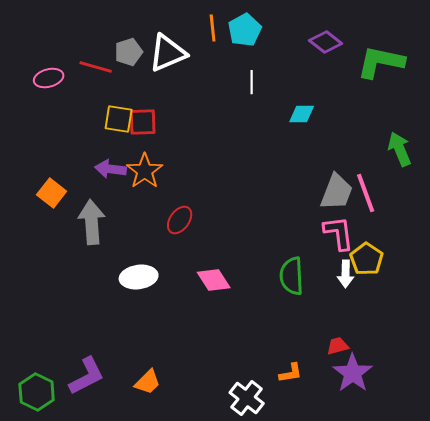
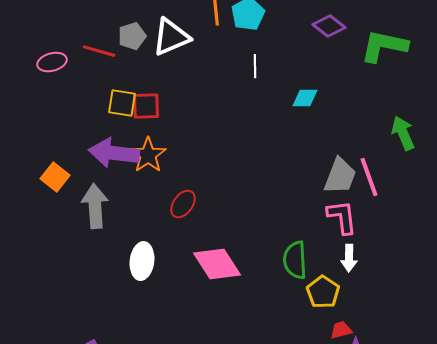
purple arrow: (111, 169) -> (114, 153), size x1.6
yellow pentagon: (367, 259) -> (323, 292), moved
white ellipse: (139, 277) -> (142, 261), turned -75
pink diamond: (214, 280) -> (217, 264), size x1.4

